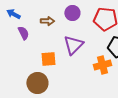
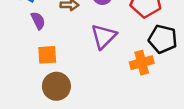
orange square: (48, 59) -> (47, 55), moved

